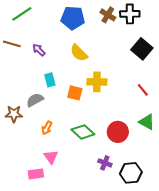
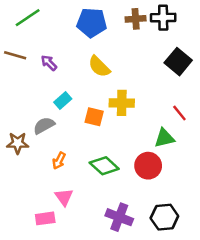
brown cross: (108, 15) -> (136, 19), turned -35
cyan rectangle: (50, 80) -> (63, 100), turned 64
green triangle: (147, 122) -> (164, 138), moved, turned -42
purple cross: (105, 163) -> (119, 217), moved, size x1.5

